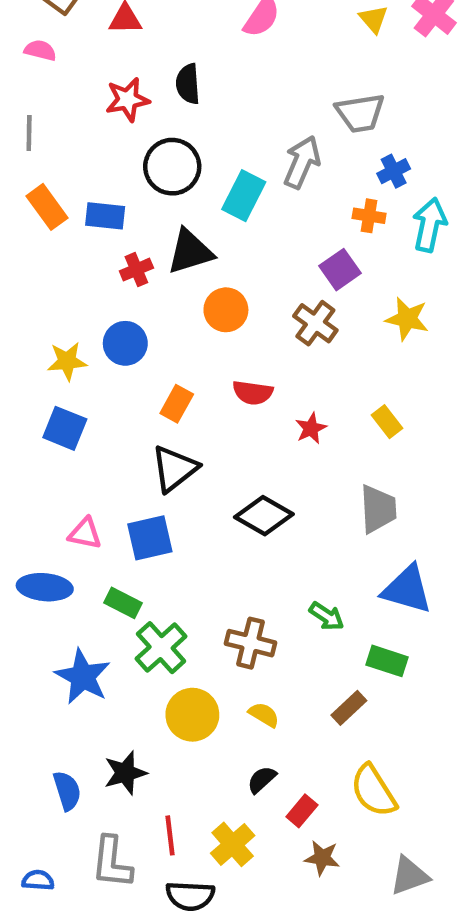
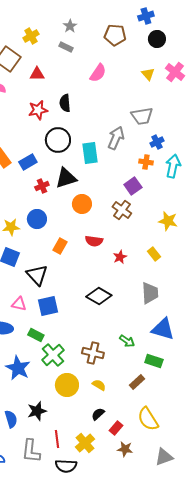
cyan rectangle: (244, 196) -> (90, 153), turned -35
blue rectangle: (105, 216) -> (28, 162), turned -36
yellow star: (407, 319) -> (168, 221), moved
black triangle: (174, 469) -> (37, 275), moved, turned -35

